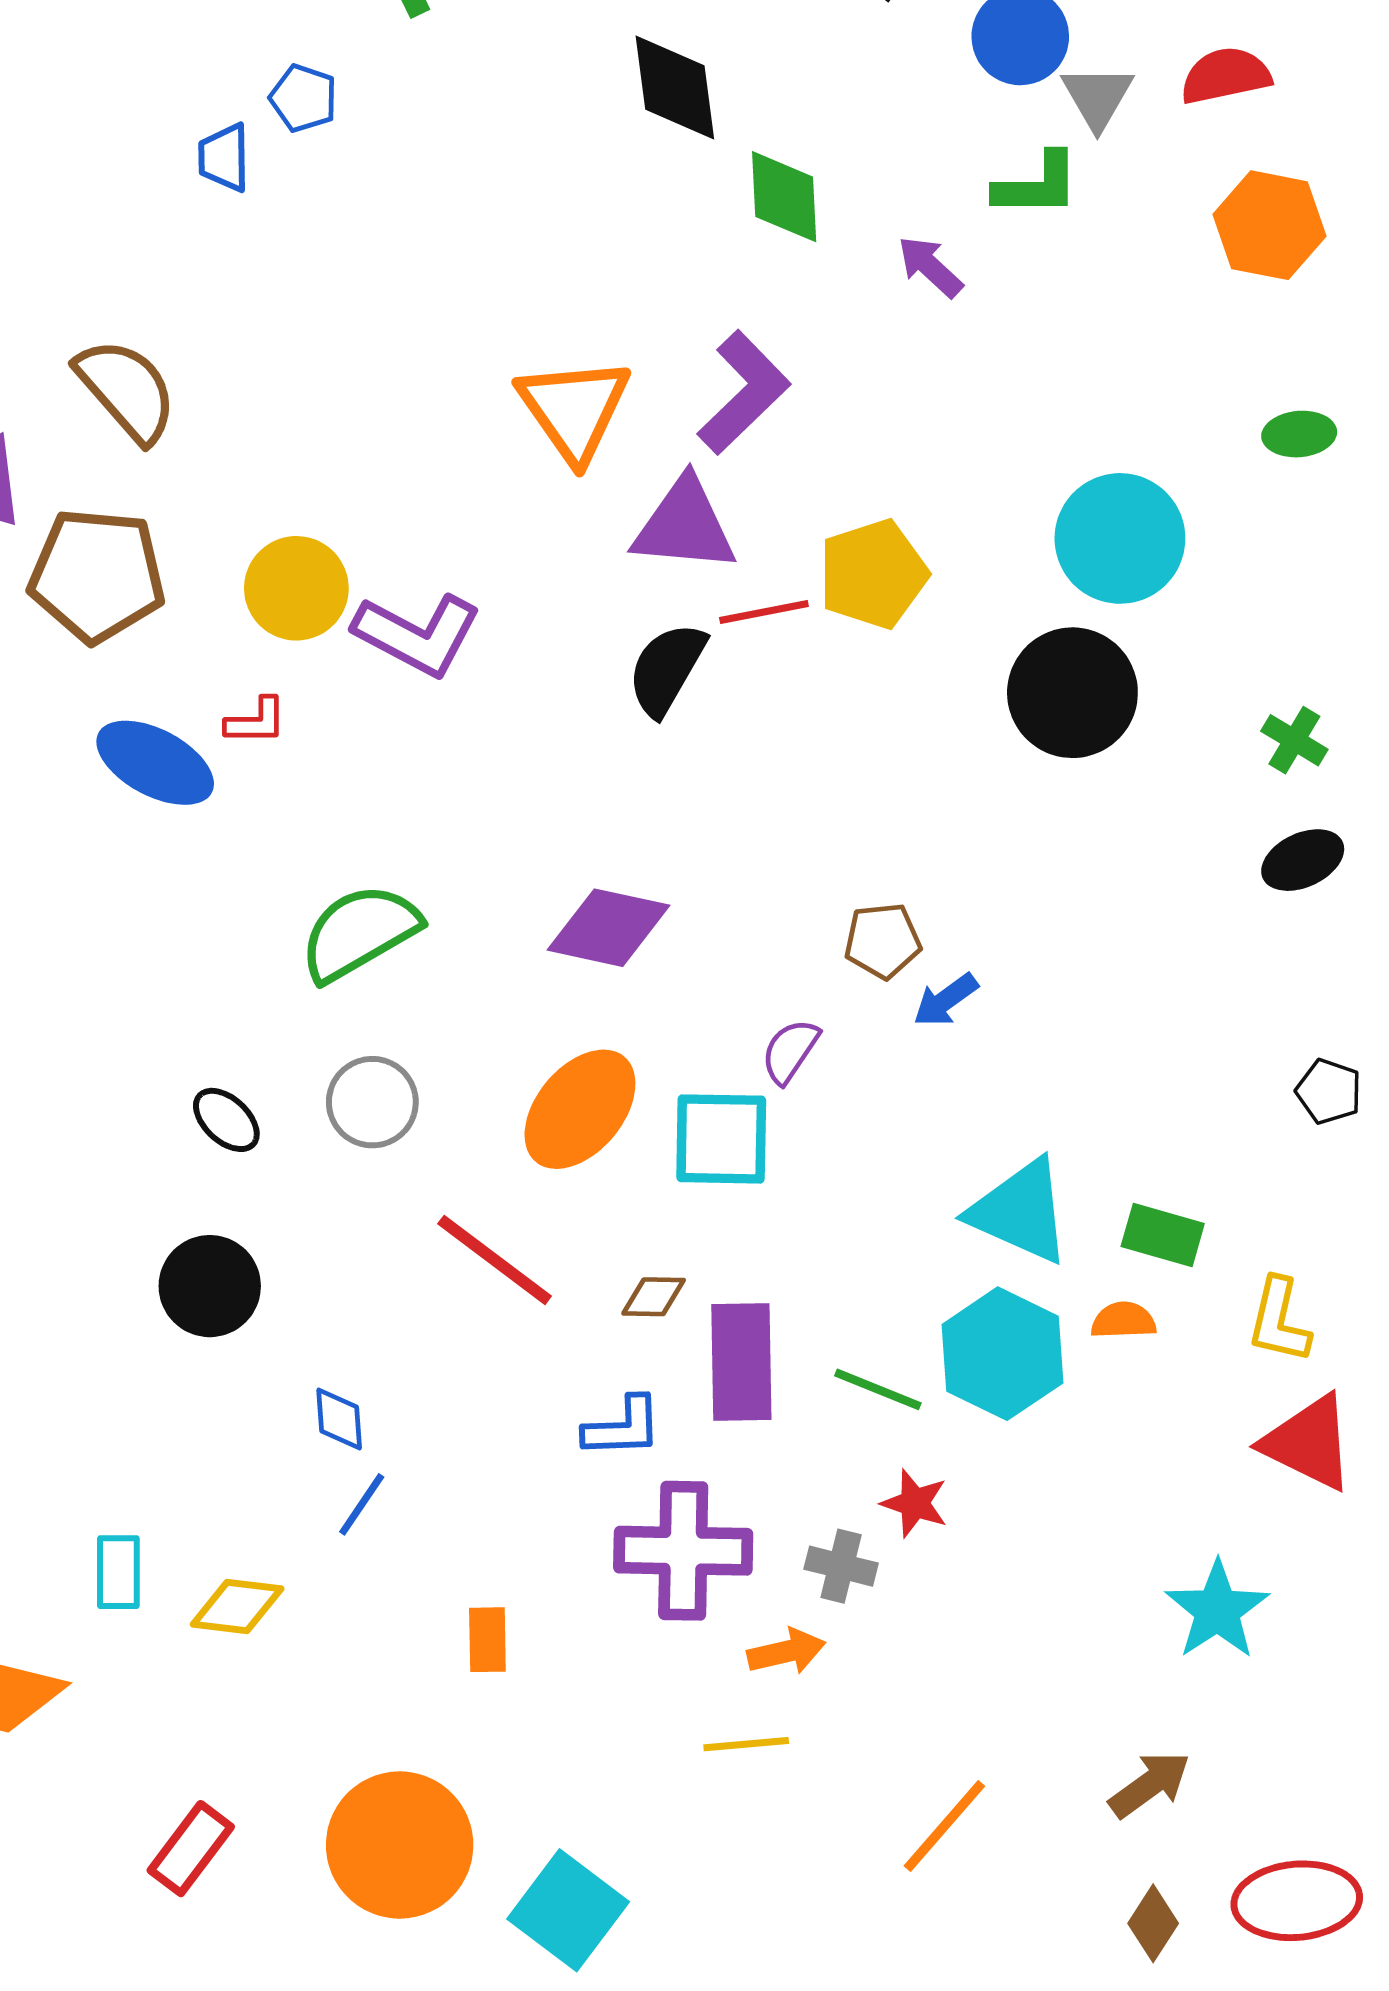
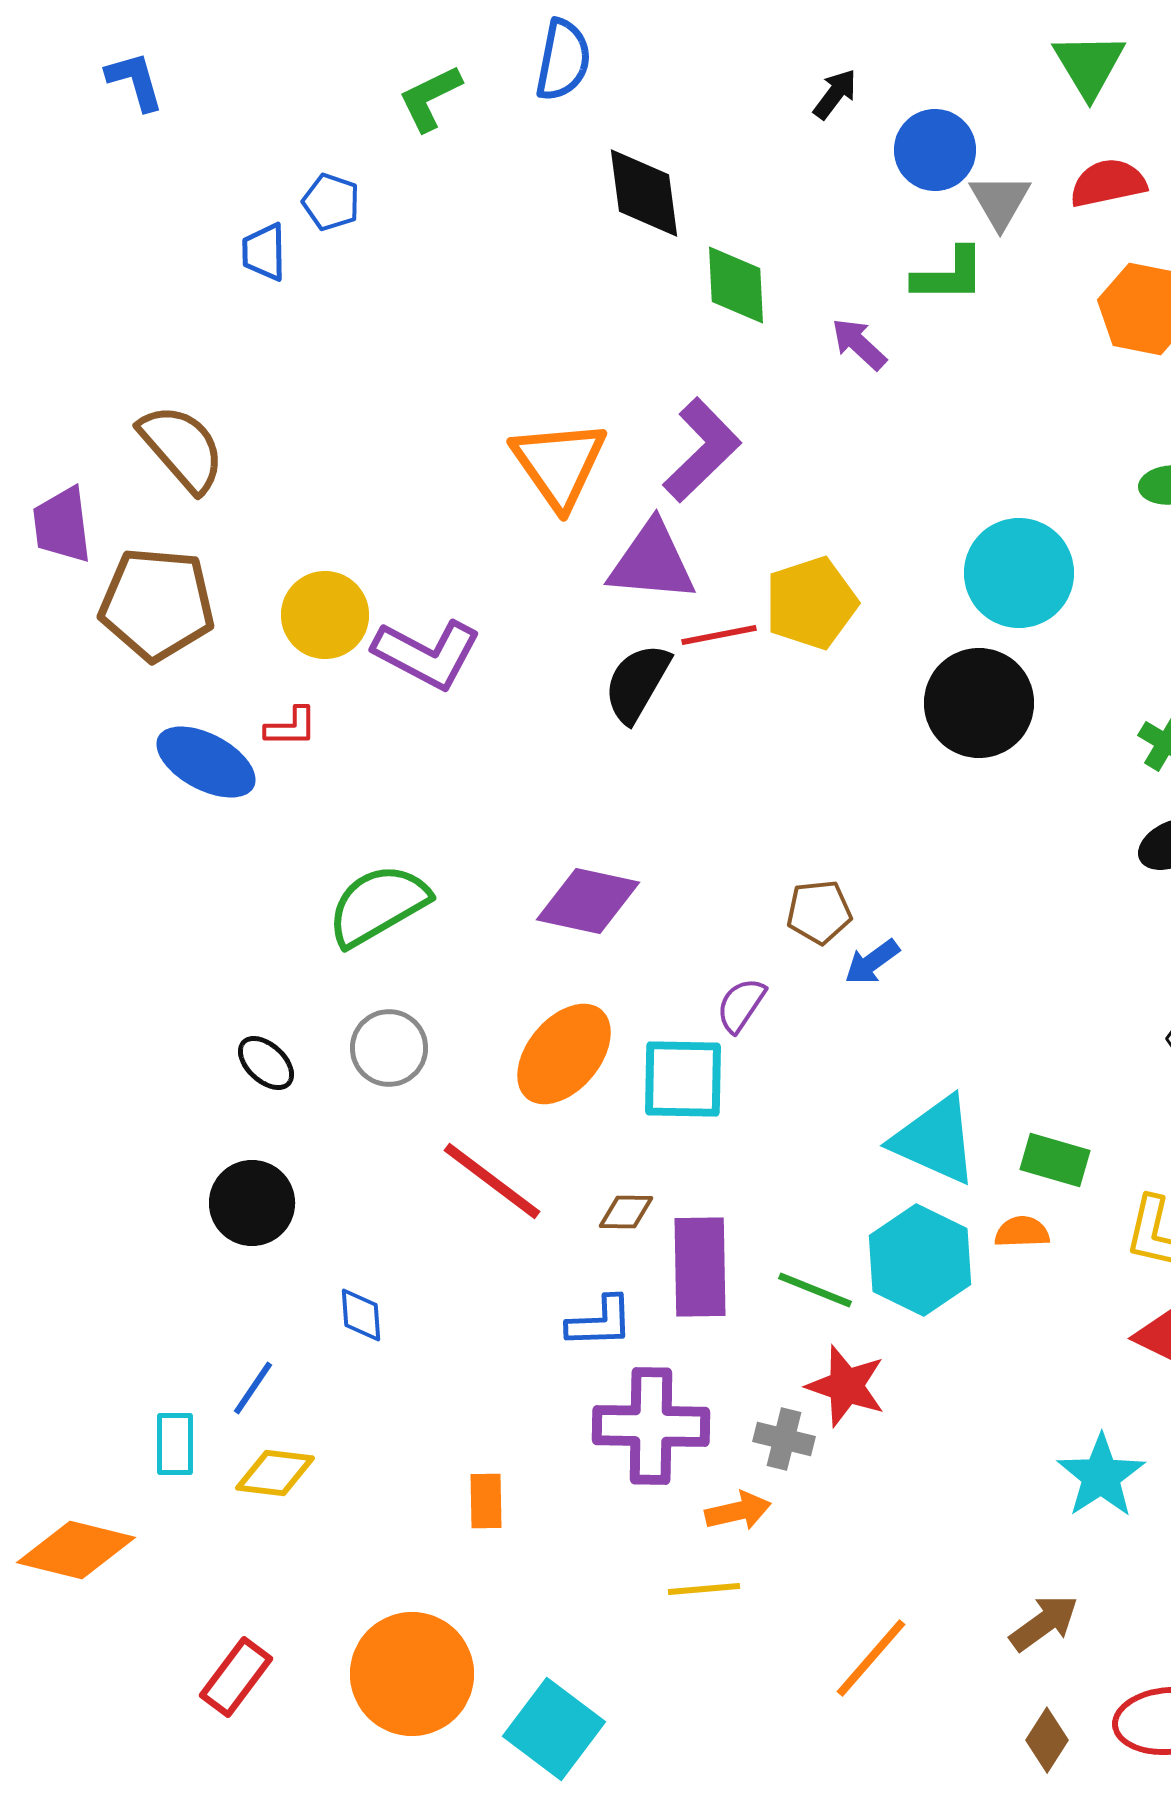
red star: (915, 1503) -> (846, 1386), size x1.4
blue line: (362, 1504) -> (253, 1388), moved

